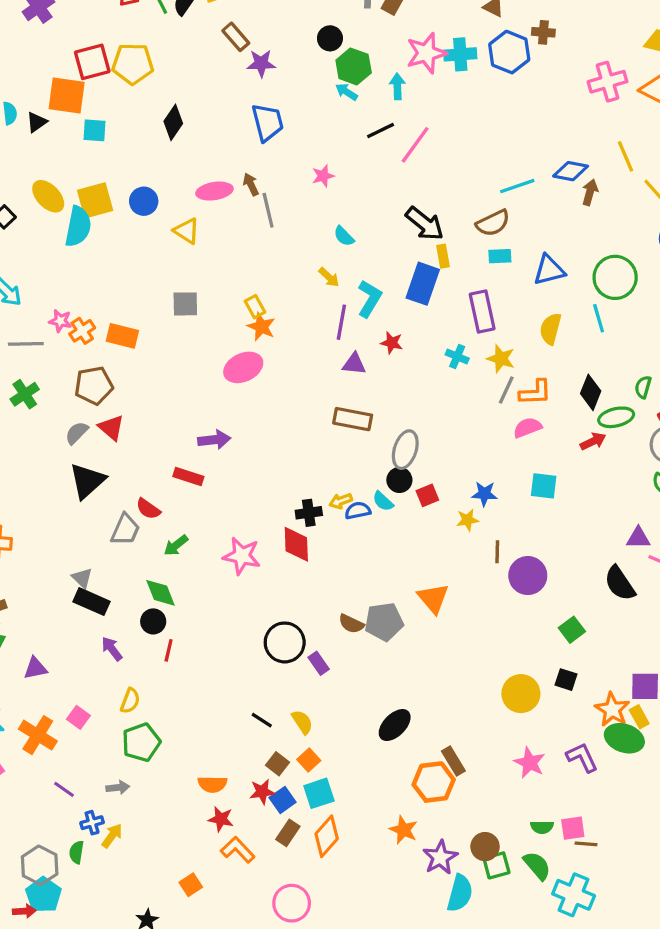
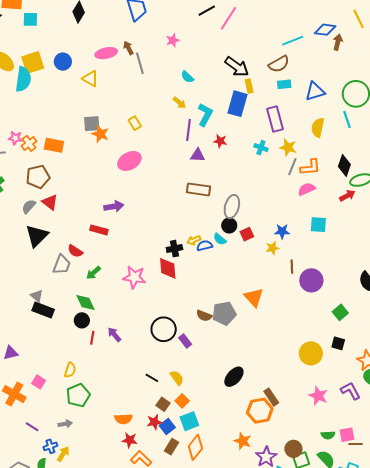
orange star: (261, 327) -> (100, 134), moved
purple arrow: (112, 649) -> (114, 335), moved

